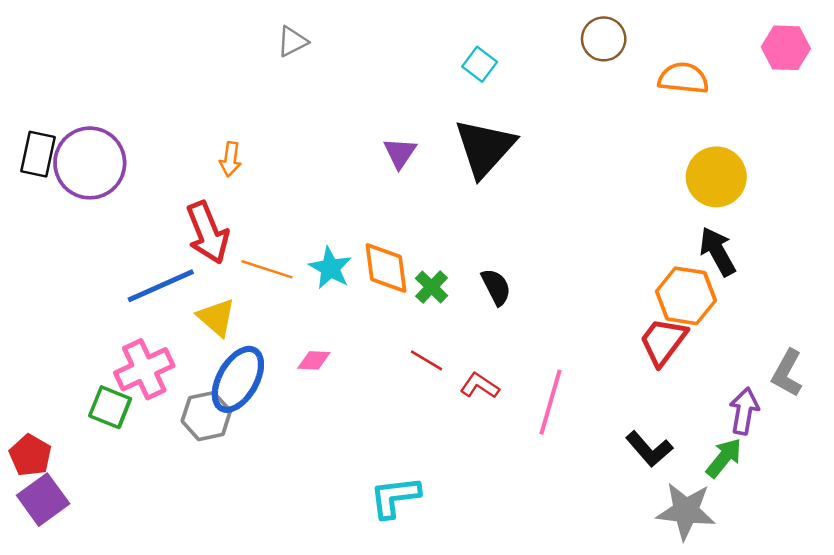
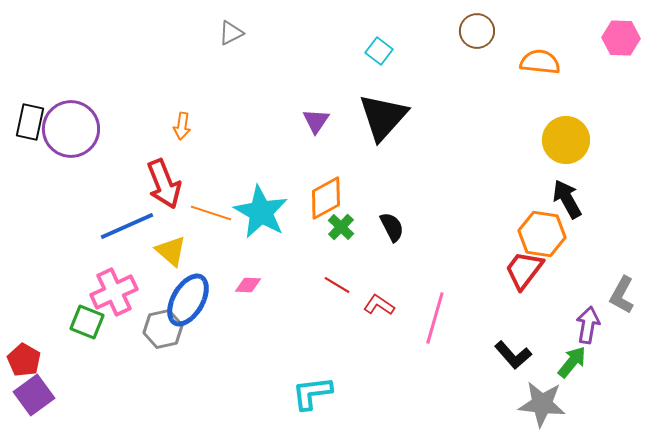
cyan star: (330, 268) -> (261, 212), size x1.6
orange diamond: (386, 268) -> (326, 198), moved, turned 69

